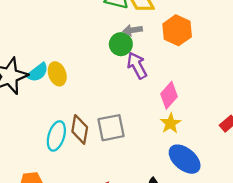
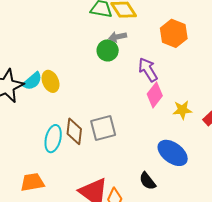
orange hexagon: (177, 30) -> (174, 33), moved
purple arrow: (137, 66) -> (148, 70), moved
yellow star: (170, 123) -> (182, 110), moved, turned 30

